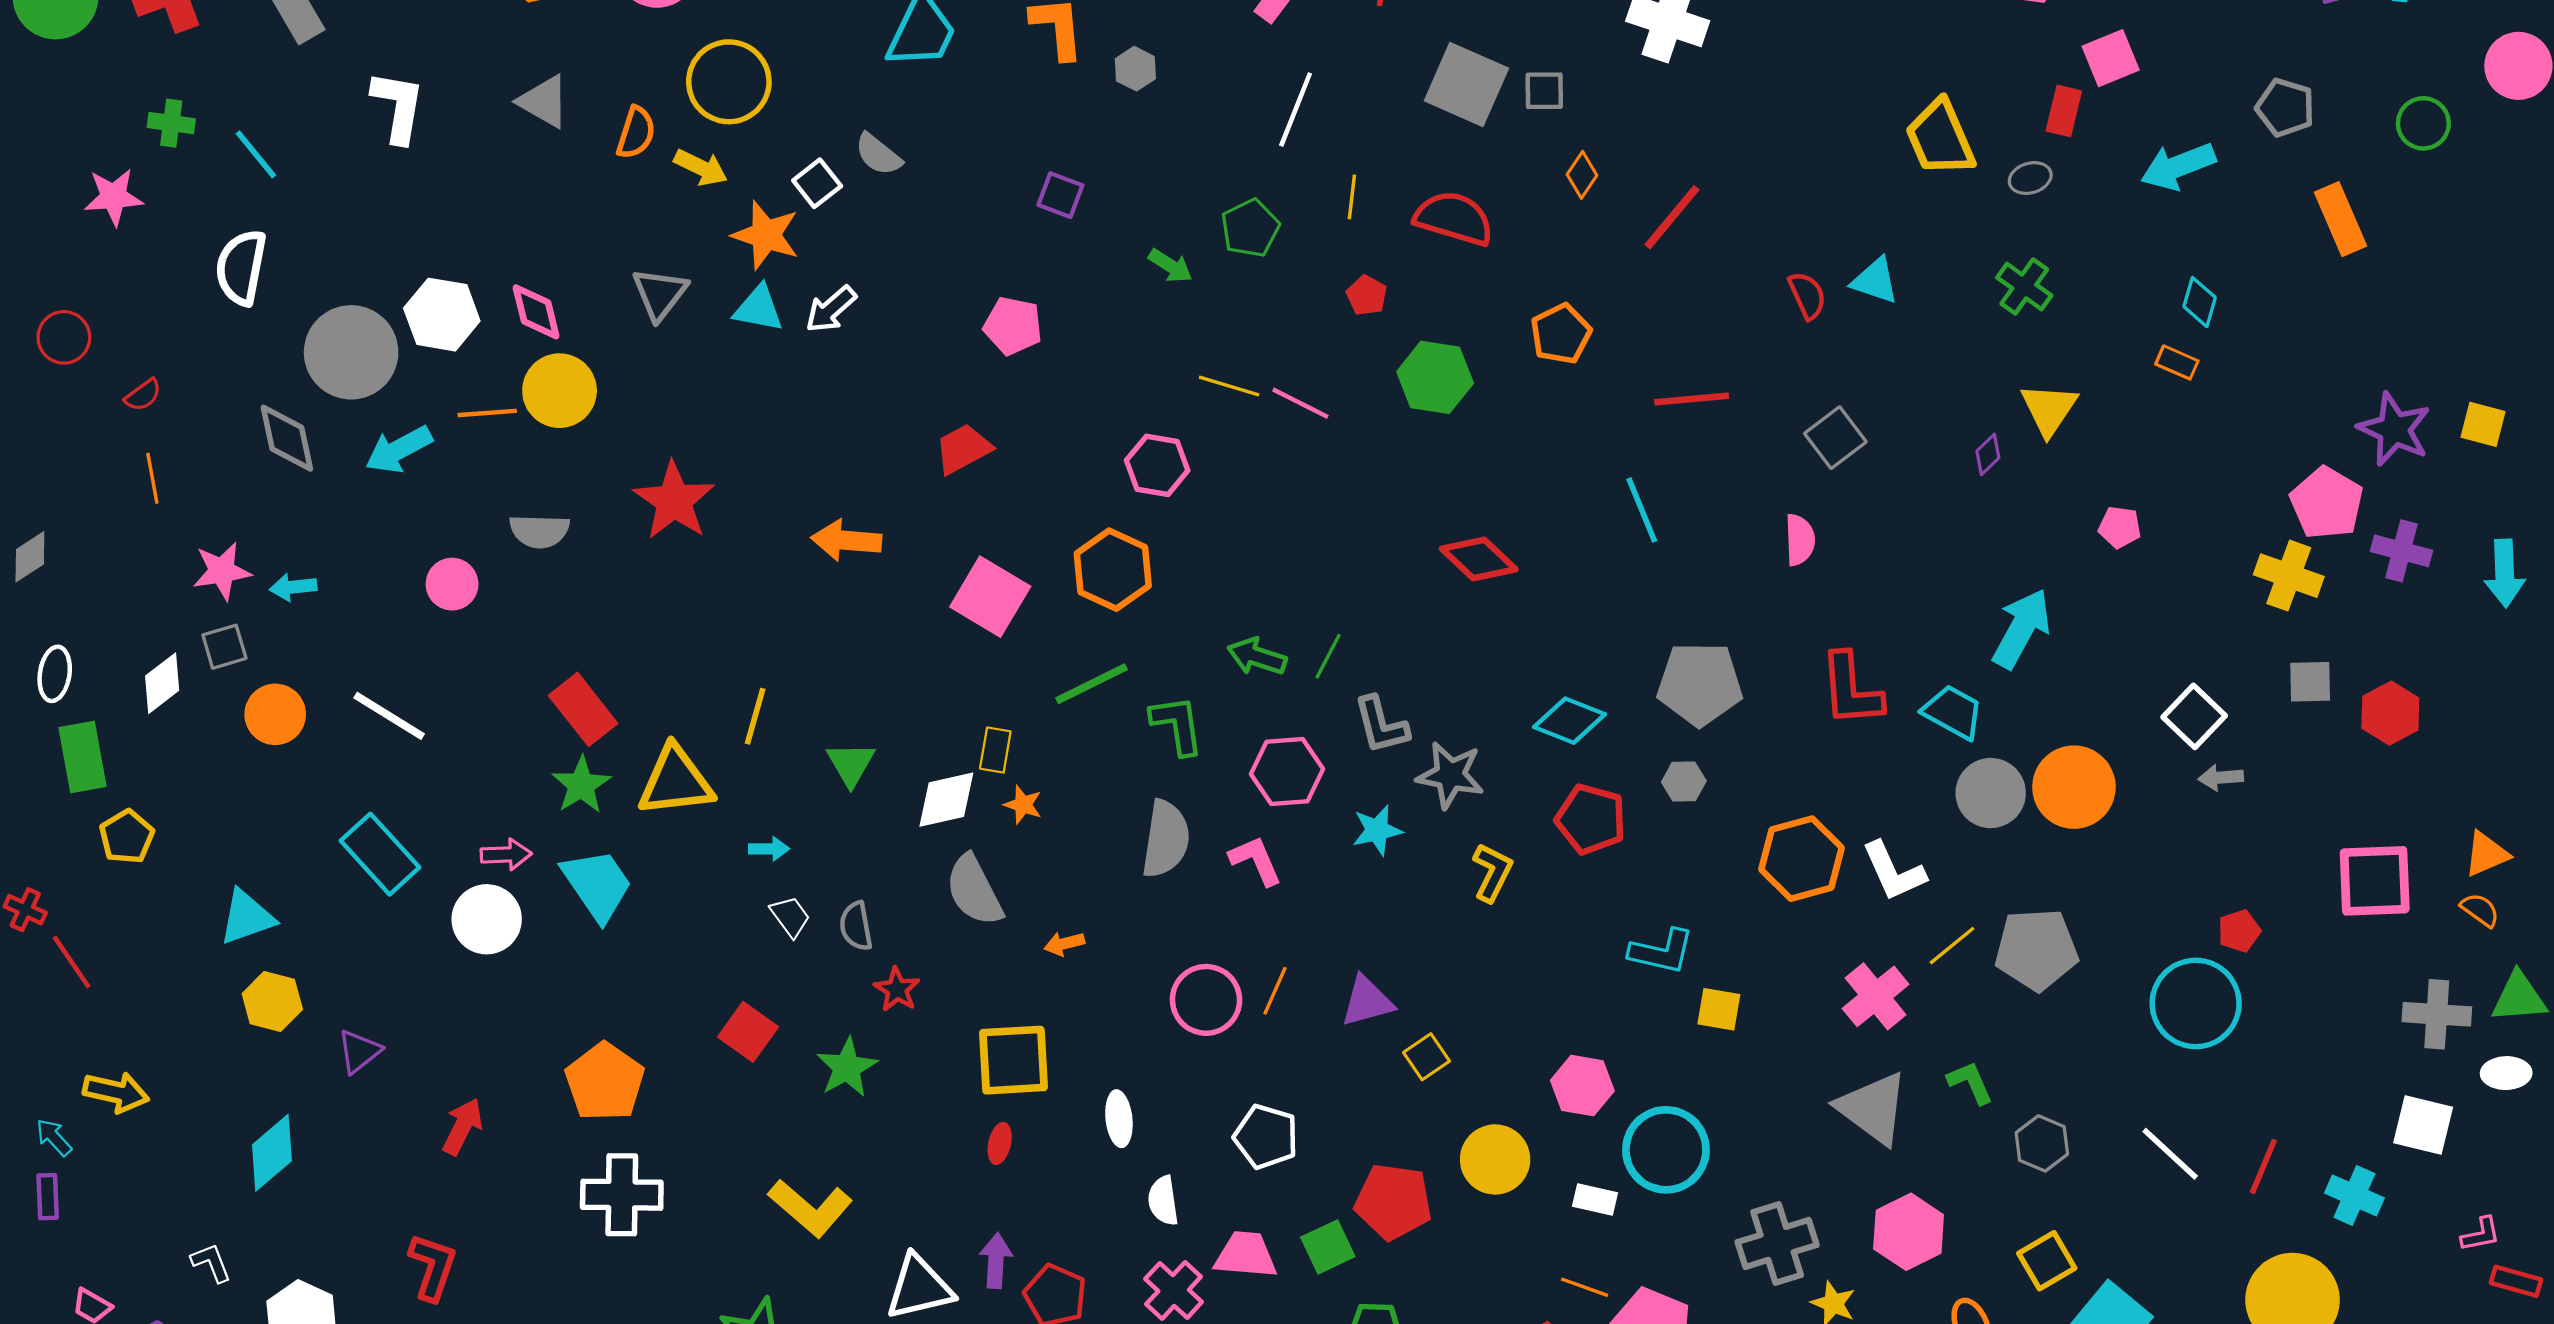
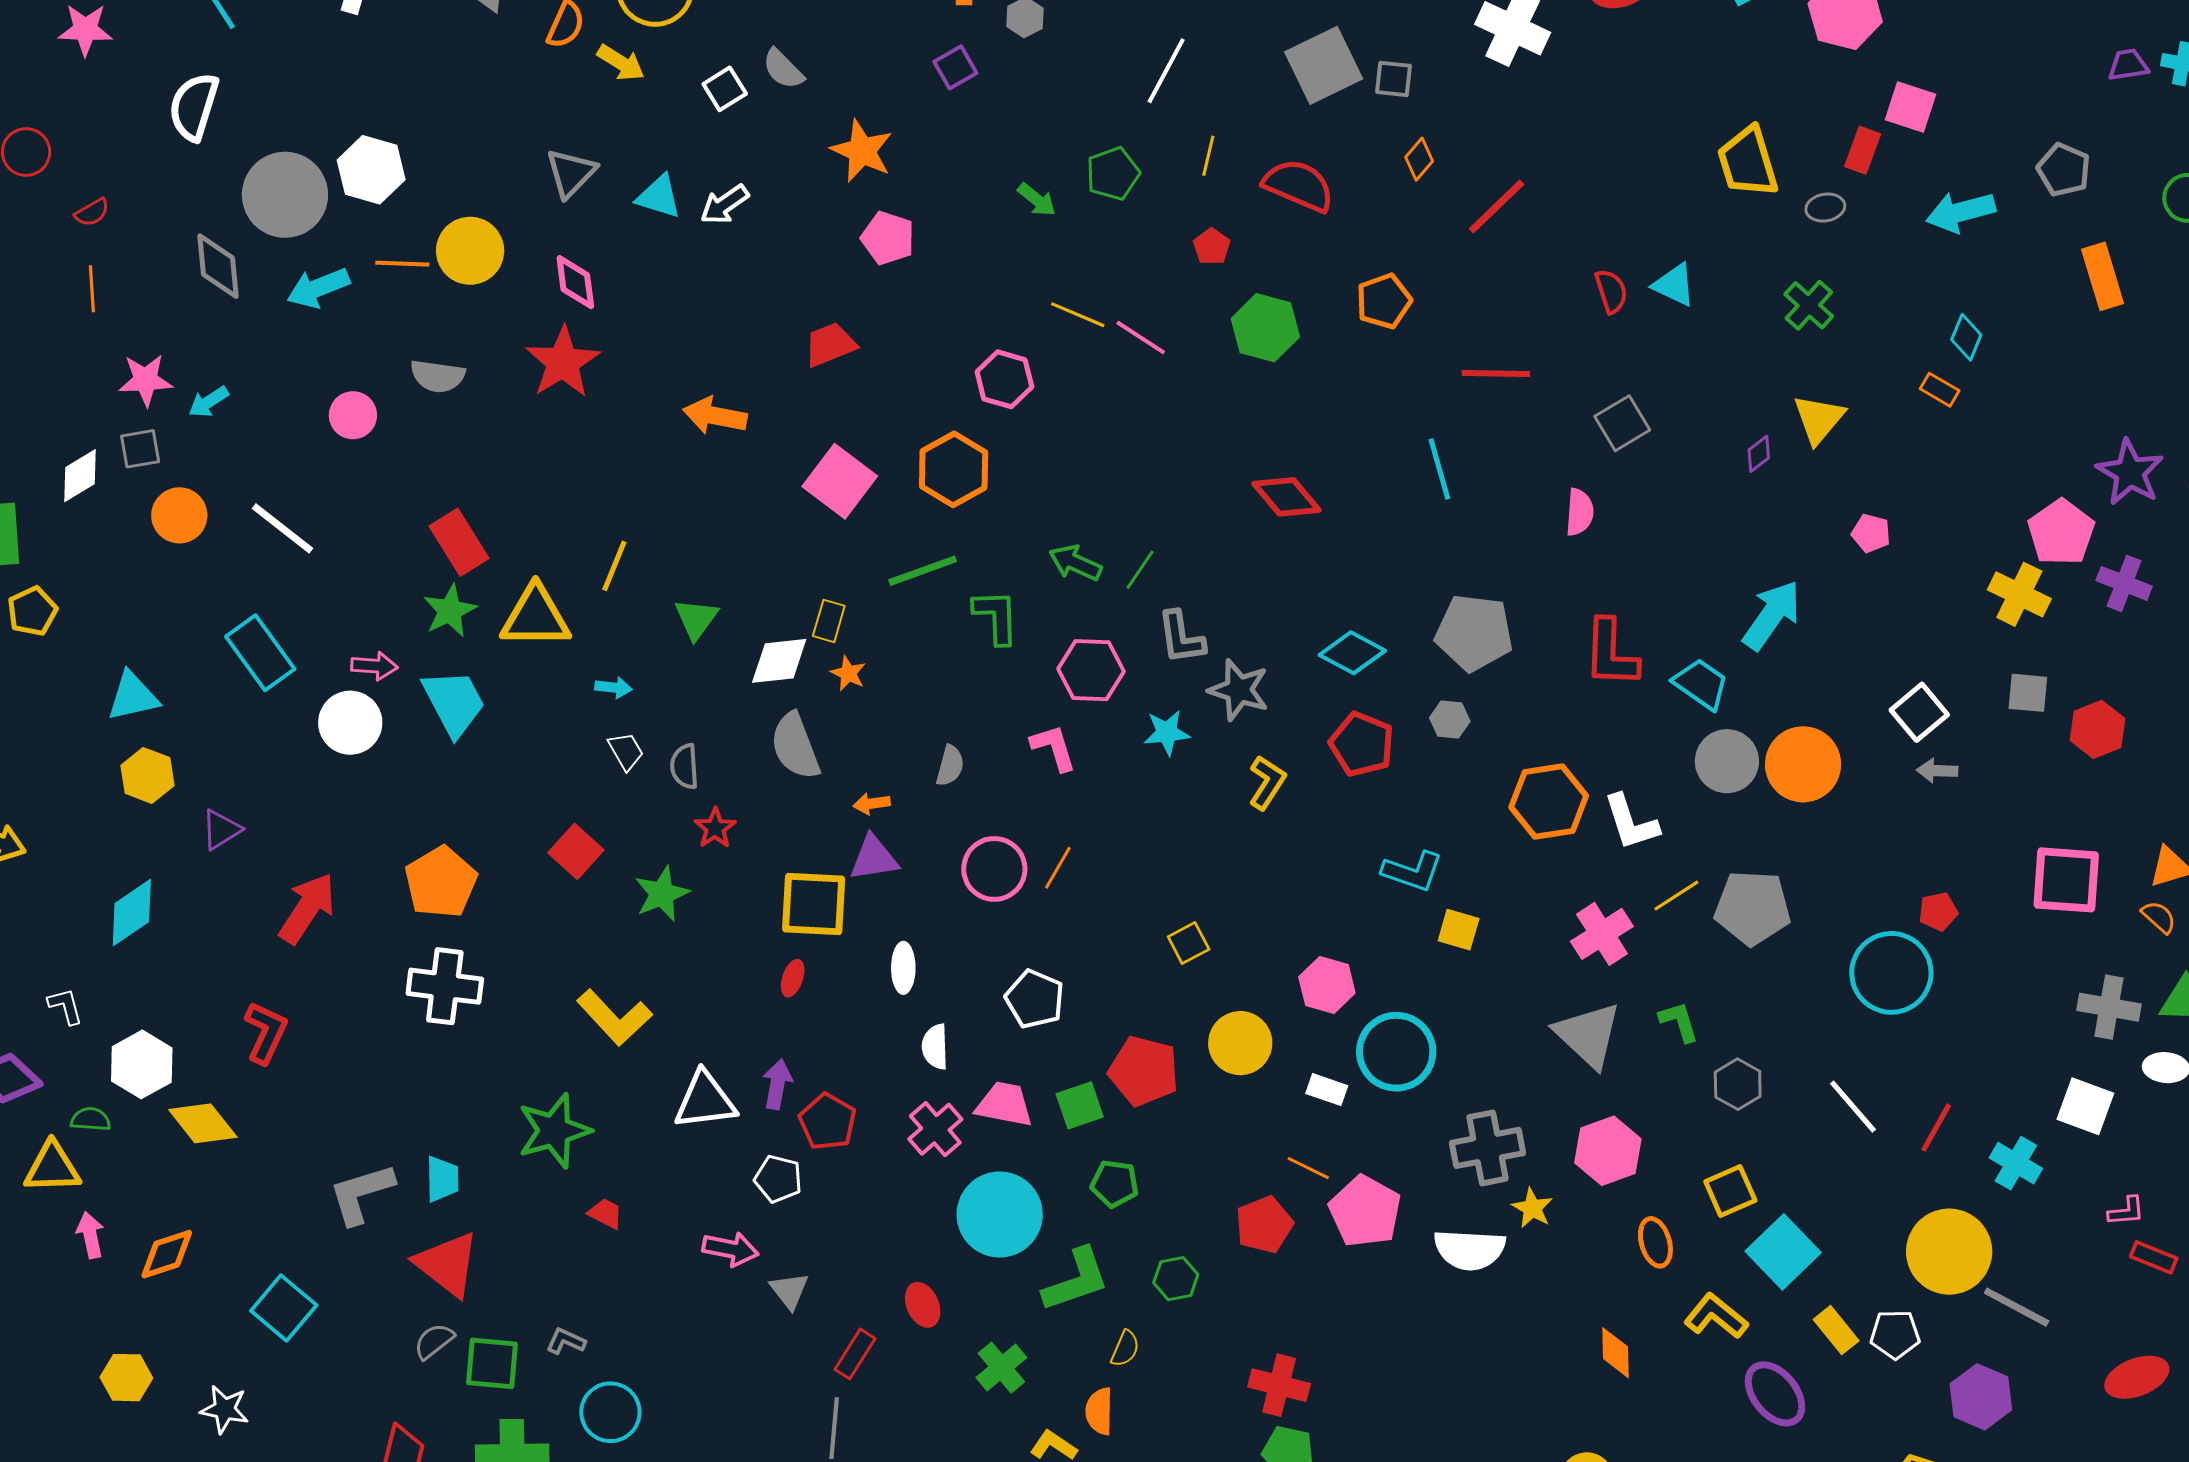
pink square: (2111, 58) -> (1910, 107), turned 34
gray square: (1466, 85) -> (1324, 65), turned 34
purple square: (1060, 195) -> (955, 67), moved, turned 33
orange star: (766, 235) -> (862, 151), moved
pink diamond: (536, 312) -> (575, 282), moved
cyan arrow: (293, 587) -> (209, 402), turned -33
gray semicircle: (1166, 839) -> (950, 766), moved, size x0.6
purple triangle: (1367, 1001) -> (874, 858), moved
red arrow: (463, 1127) -> (307, 908), size x1.4

